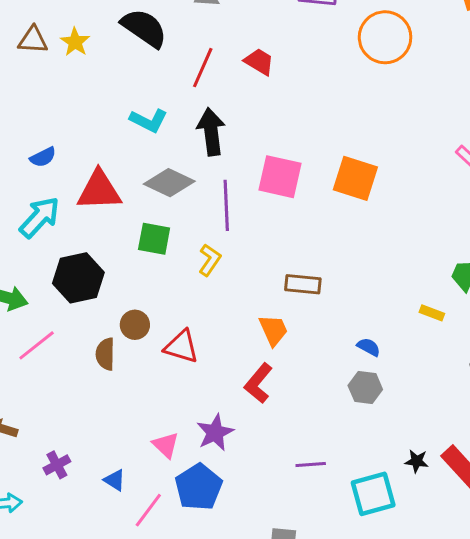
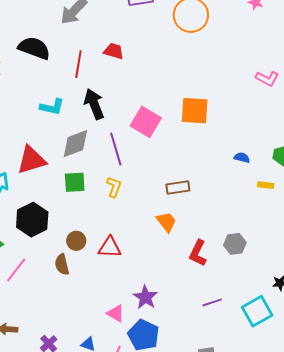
pink square: (280, 177) -> (146, 122), turned 32
gray diamond: (169, 183) -> (75, 144), turned -32
blue semicircle: (369, 347) -> (242, 158), moved
red L-shape: (258, 383) -> (198, 253), moved

